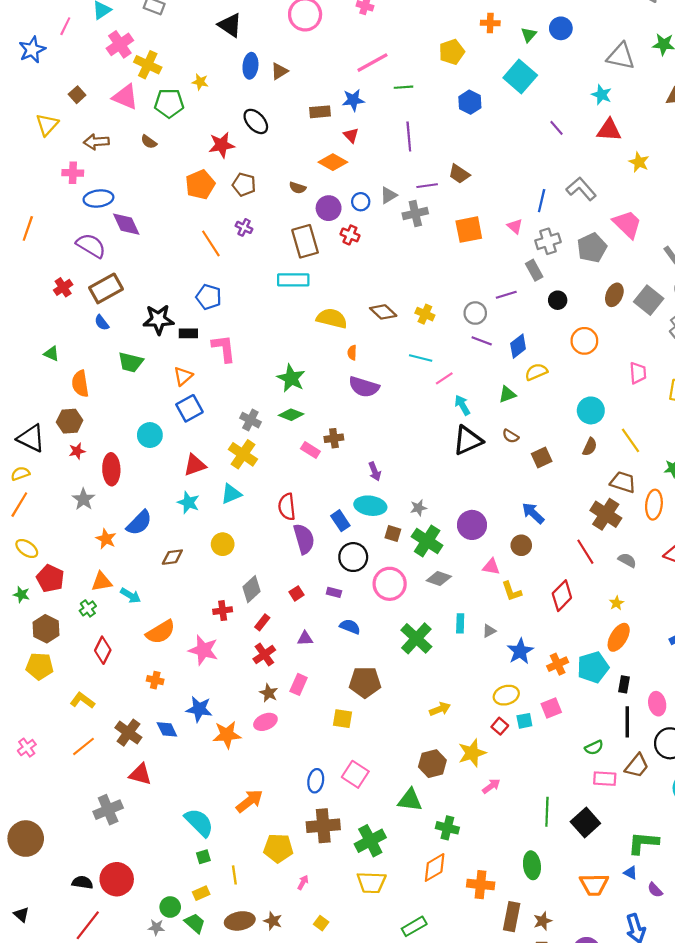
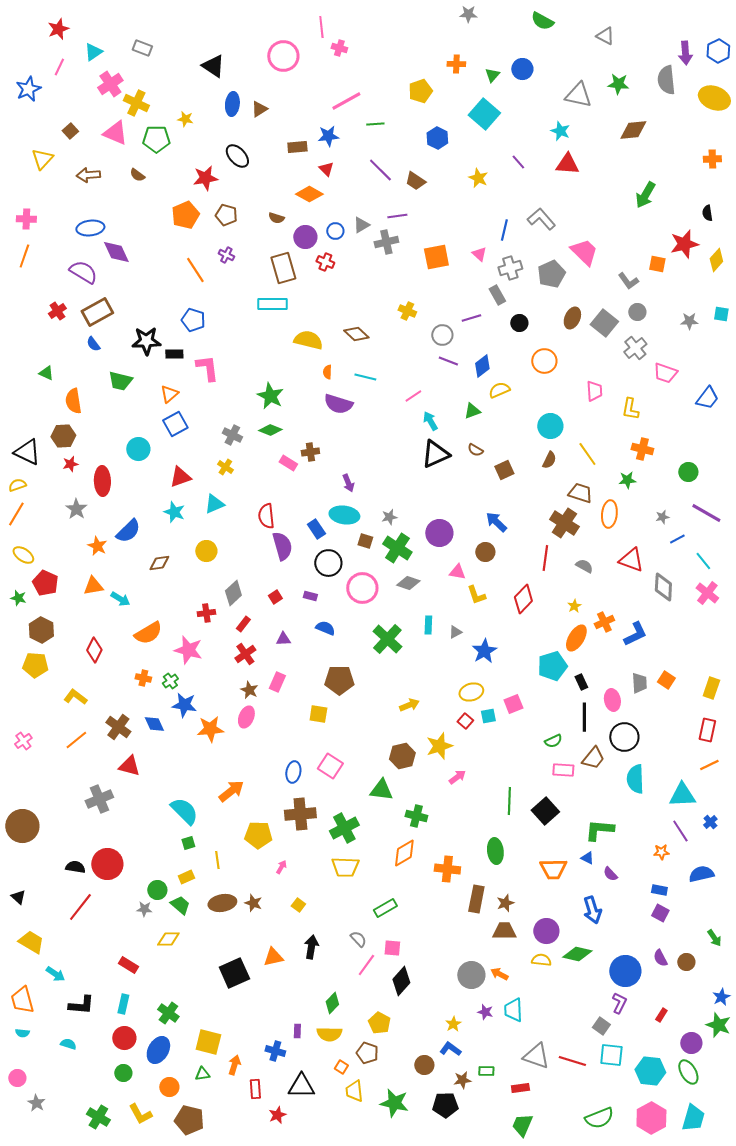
purple line: (409, 136) -> (380, 170), turned -40
yellow star: (639, 162) -> (478, 178), moved
pink cross: (73, 173) -> (26, 219), moved
brown trapezoid: (459, 174) -> (415, 181), moved
yellow cross: (425, 314) -> (407, 311), moved
cyan line: (421, 358) -> (365, 377), moved
yellow cross: (243, 454) -> (225, 467), size x0.6
red line: (585, 552) -> (545, 558), turned 40
green cross: (88, 608) -> (170, 681), moved
orange cross: (558, 664) -> (604, 622), moved
black rectangle: (624, 684) -> (581, 682), turned -35
pink ellipse: (265, 722) -> (246, 717), turned -45

